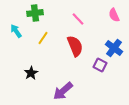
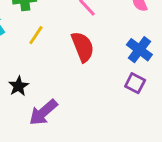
purple square: (100, 65) -> (135, 83), moved
purple arrow: (63, 91) -> (43, 112), moved

